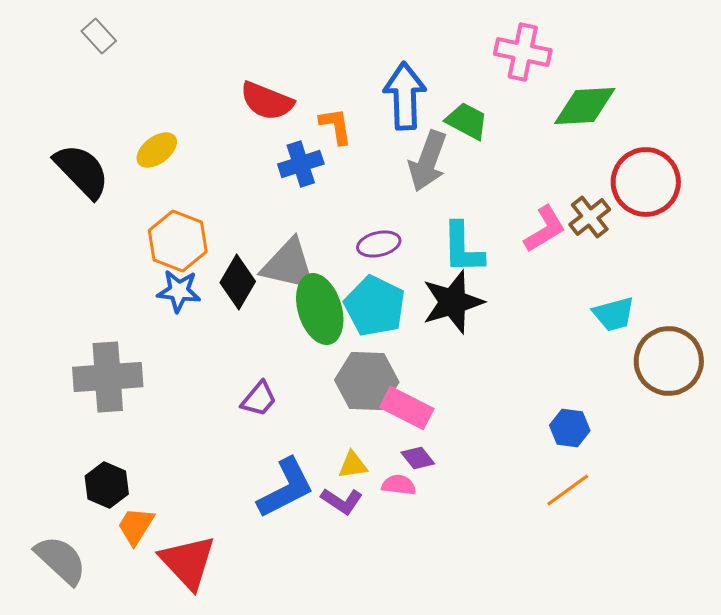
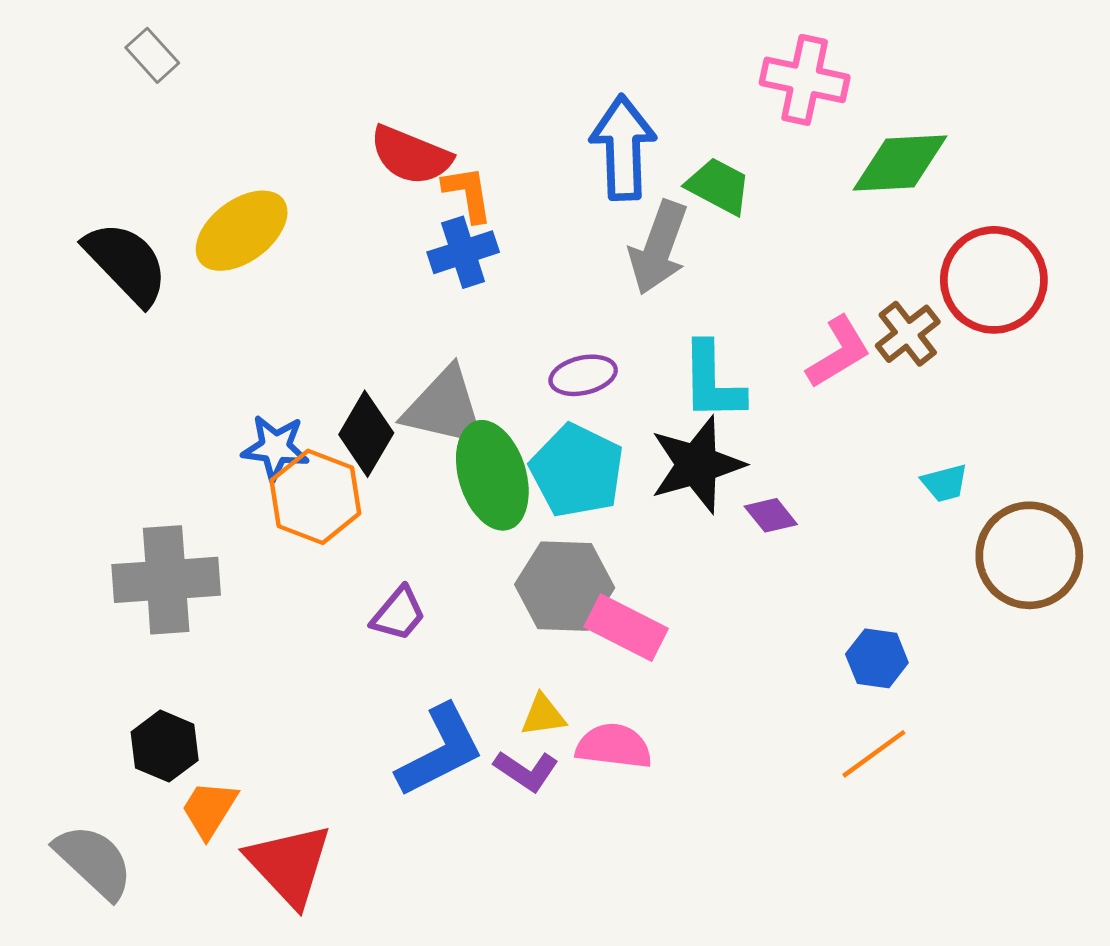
orange L-shape: (336, 126) -> (468, 194), moved
yellow ellipse: (157, 150) -> (242, 231), size x1.5
orange hexagon: (178, 241) -> (315, 497), moved
cyan trapezoid: (614, 314) -> (945, 483), size x0.7
purple diamond: (418, 458) -> (771, 515), moved
pink semicircle: (399, 485) -> (614, 746), size x1.4

